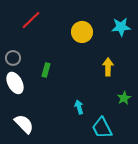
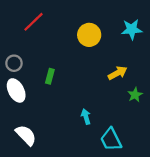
yellow arrow: (108, 67) -> (118, 73), turned 60
green star: (124, 98) -> (135, 95), moved

